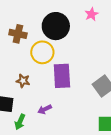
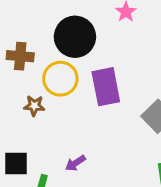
purple rectangle: (62, 76) -> (106, 87), moved
brown star: (23, 81) -> (34, 106), moved

